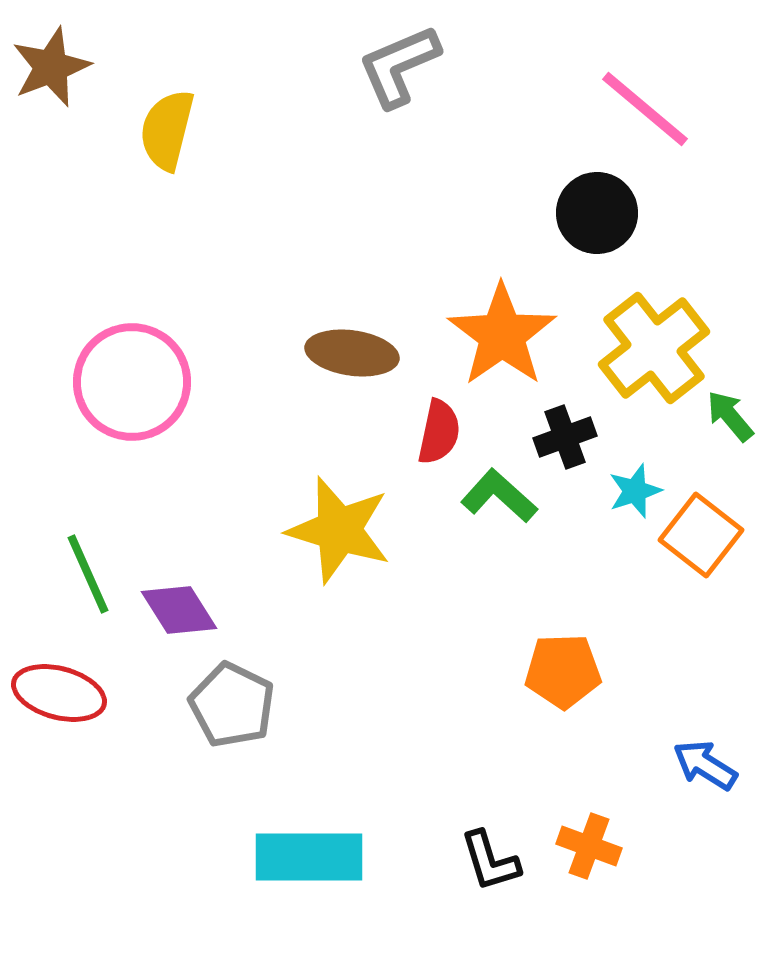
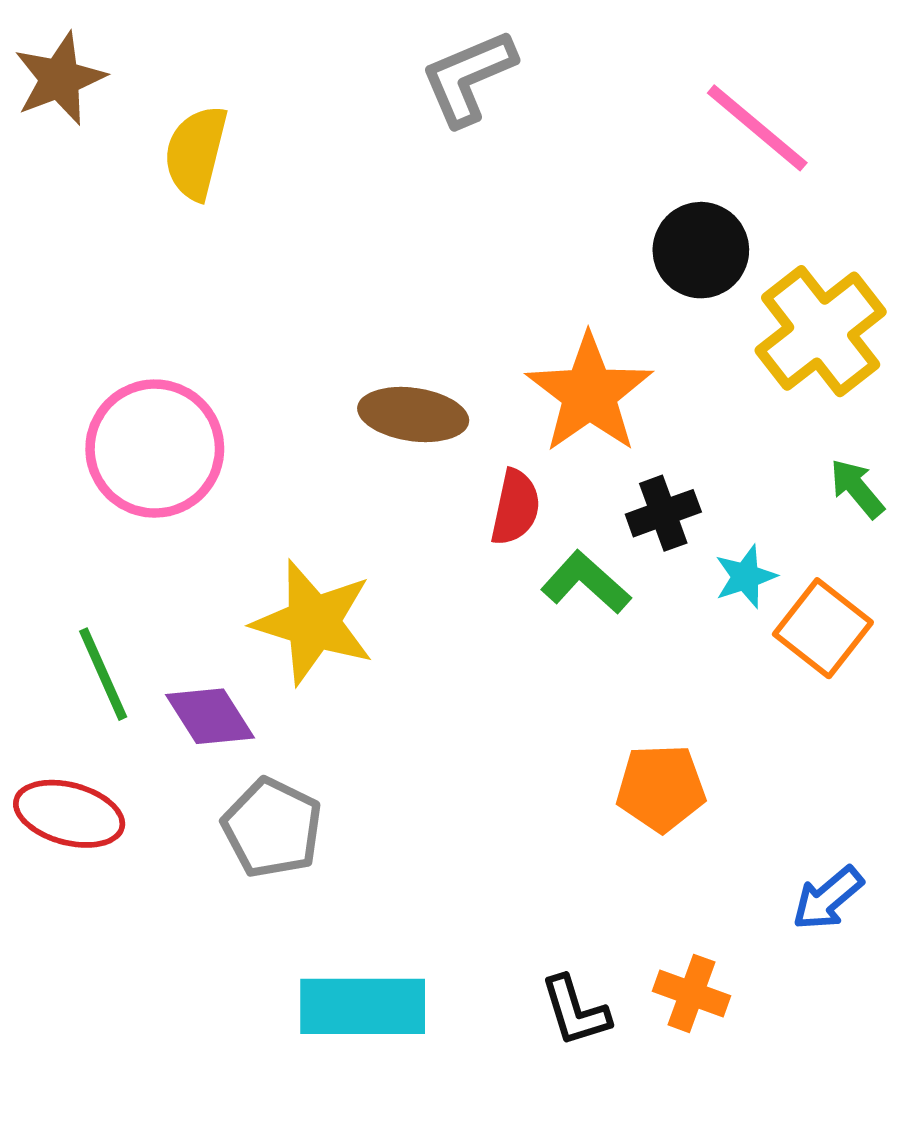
yellow cross: (654, 348) -> (821, 331), moved
yellow star: (339, 530) -> (313, 622), moved
blue arrow: (705, 765) -> (828, 898), turned -72

